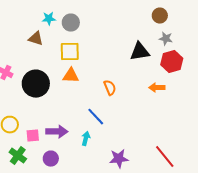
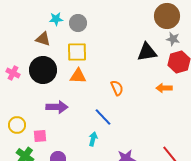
brown circle: (160, 16) -> (167, 16), size x1.6
black circle: (36, 84) -> (43, 70), moved
purple arrow: (57, 132) -> (57, 107), moved

